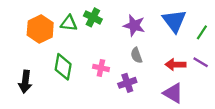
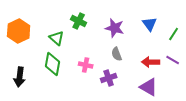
blue triangle: (174, 21) -> (150, 24), size x0.7
green triangle: (69, 23) -> (57, 38), moved, turned 35
orange hexagon: (40, 29) -> (19, 31), moved

